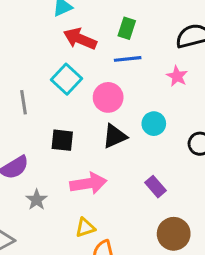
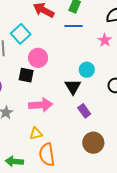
cyan square: (66, 79) -> (21, 34), moved
pink circle: (108, 97) -> (38, 58), moved
black triangle: (115, 136) -> (73, 87), moved, turned -42

